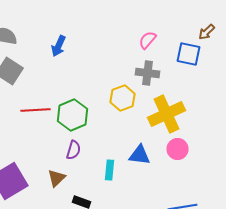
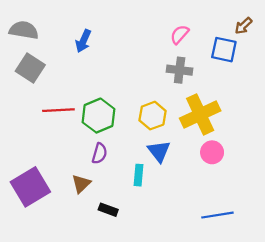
yellow hexagon: (123, 98) -> (153, 116), moved
blue triangle: (140, 155) -> (159, 151), moved, turned 45

